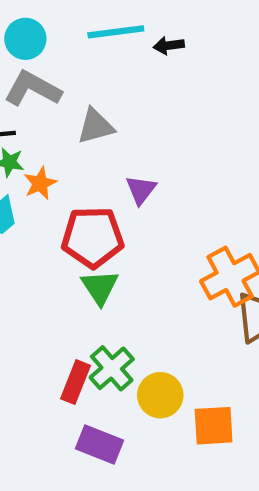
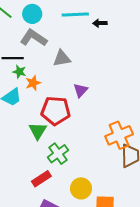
green triangle: (100, 287) -> (38, 131), moved
green cross: (112, 368) -> (58, 154), moved
red rectangle: (75, 382) -> (41, 179), turned 30

